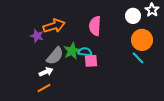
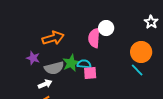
white circle: (133, 16) -> (106, 28), moved
purple star: (37, 36) -> (33, 58), moved
gray semicircle: (55, 56) -> (54, 68), turned 36

